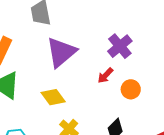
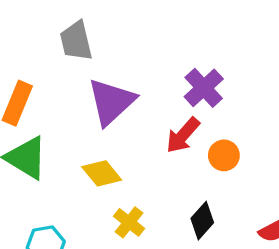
red arrow: (105, 75) -> (183, 135), size x1.4

